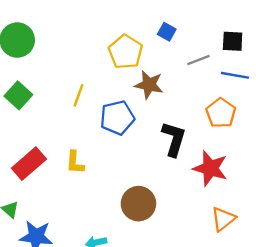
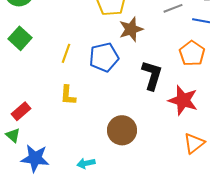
brown star: (149, 85) -> (131, 29), turned -30
yellow line: (78, 95) -> (66, 53), moved
red rectangle: (29, 164) -> (21, 111), moved, size x0.7

